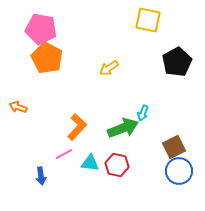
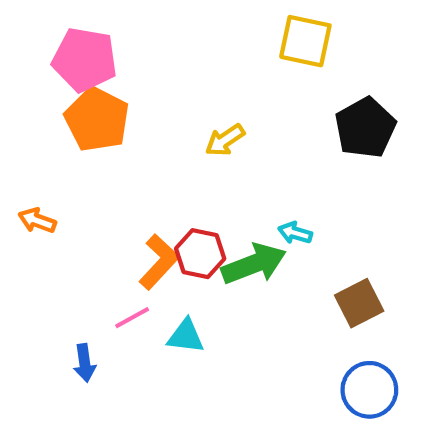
cyan arrow: (143, 113) -> (295, 233), turned 84
red hexagon: (117, 165) -> (200, 254), moved
blue circle: (179, 171) -> (369, 390), moved

